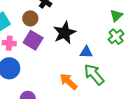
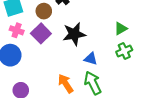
green triangle: (116, 16) -> (121, 29), moved

